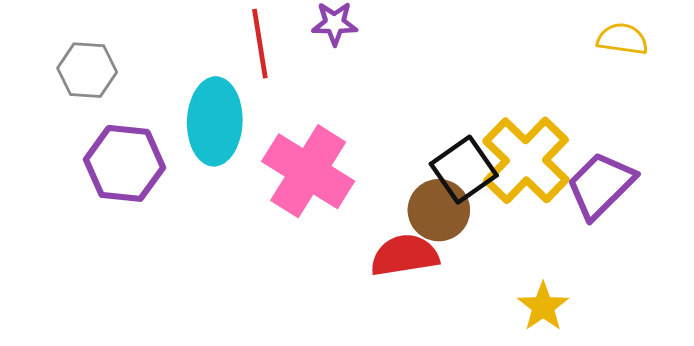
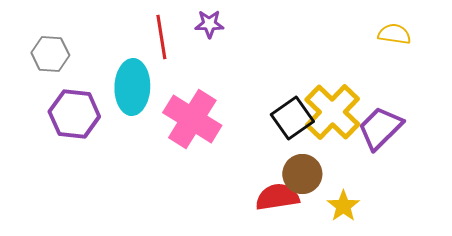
brown circle: (439, 210) -> (302, 174), moved
red semicircle: (405, 255) -> (277, 197), moved

